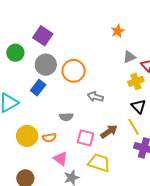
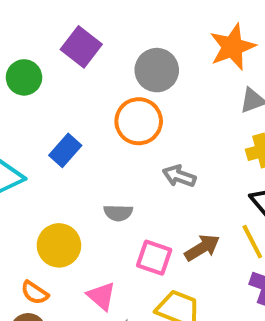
orange star: (118, 31) -> (232, 47), size x1.6
gray circle: (46, 65) -> (157, 70), moved
yellow circle: (27, 136) -> (59, 245), moved
orange semicircle: (49, 138) -> (35, 293), moved, turned 40

